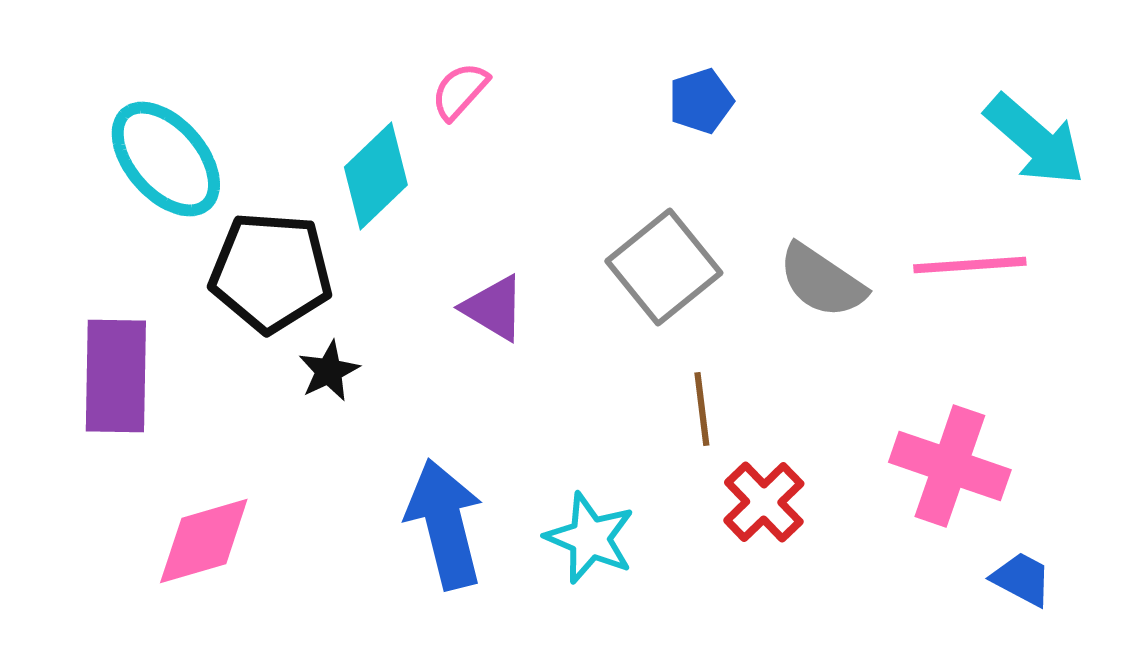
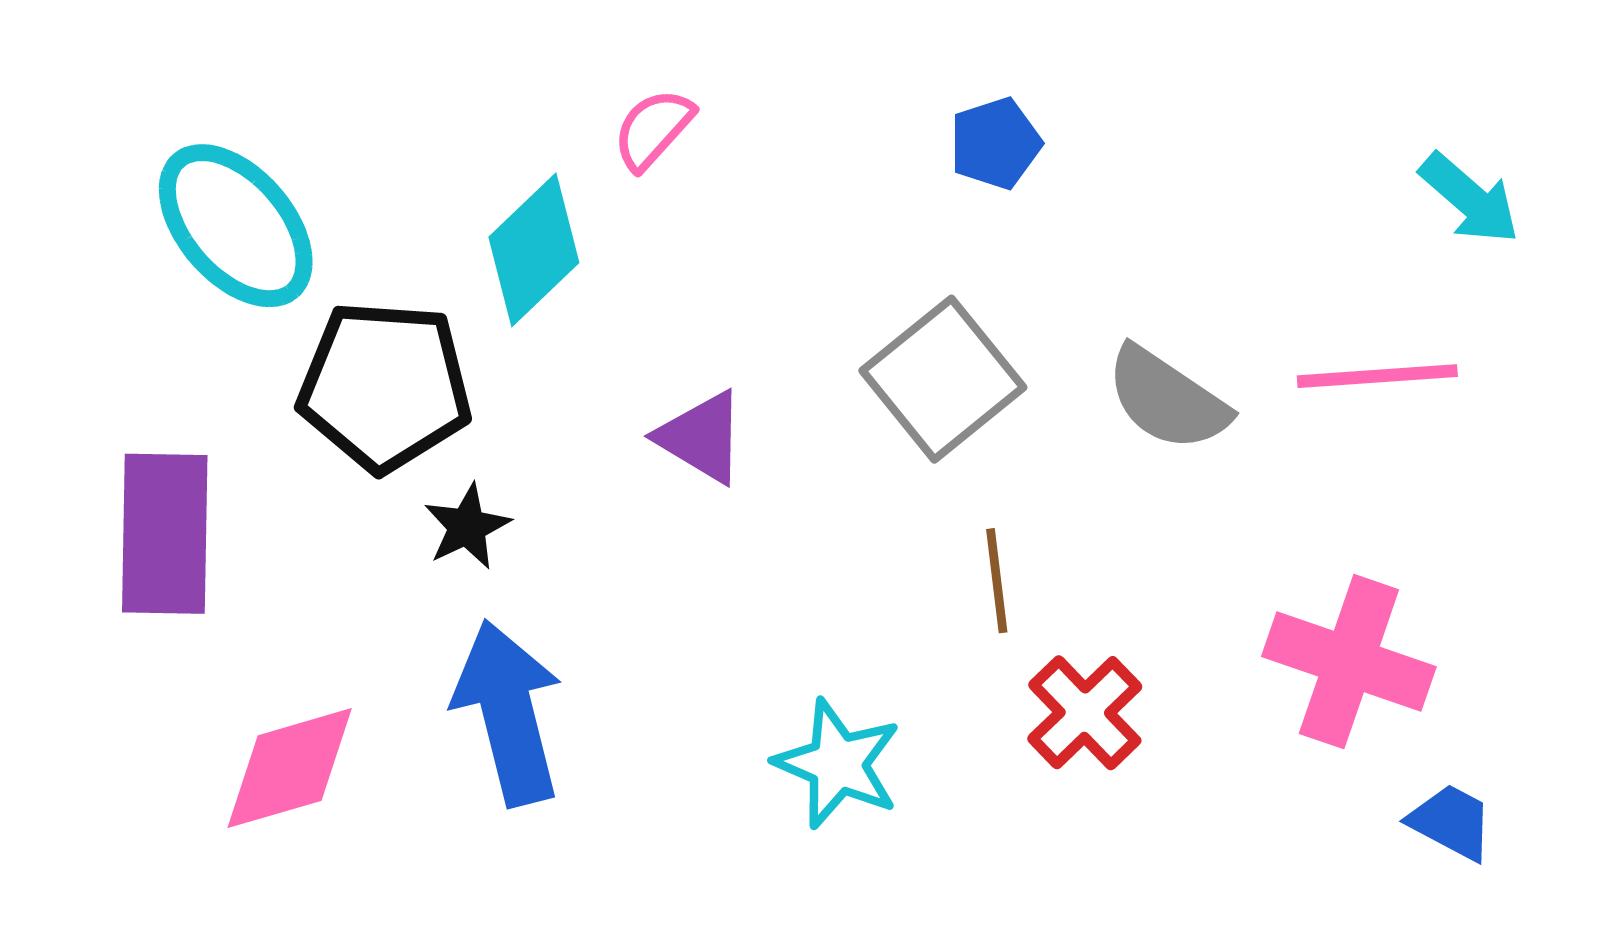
cyan arrow: (1035, 140) -> (1470, 199), size x0.7
blue arrow: (445, 524) -> (508, 713), moved

